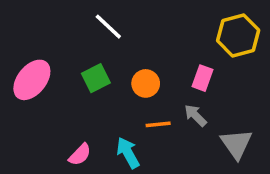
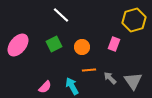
gray arrow: (195, 115) -> (110, 78), moved

